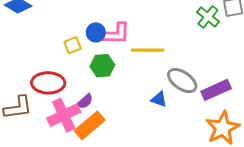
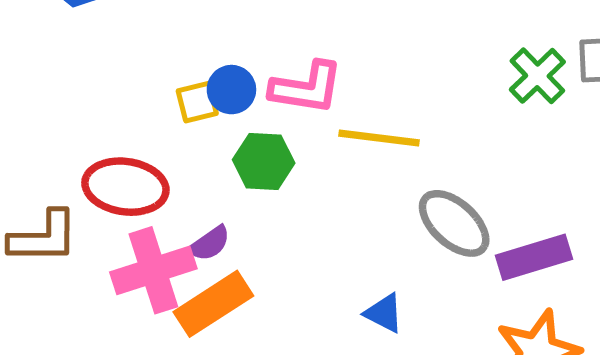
blue circle: (96, 32) -> (231, 90), moved
blue triangle: (159, 99) -> (384, 313), moved

